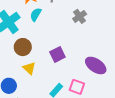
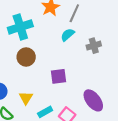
cyan semicircle: (36, 15) -> (68, 35), moved
yellow triangle: (29, 68) -> (26, 98), moved

